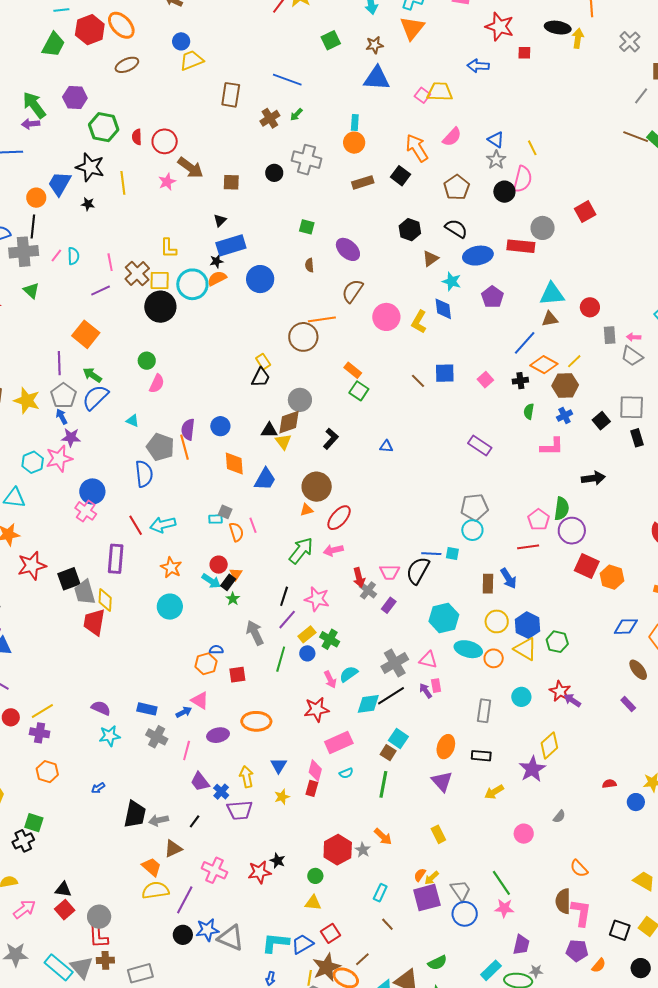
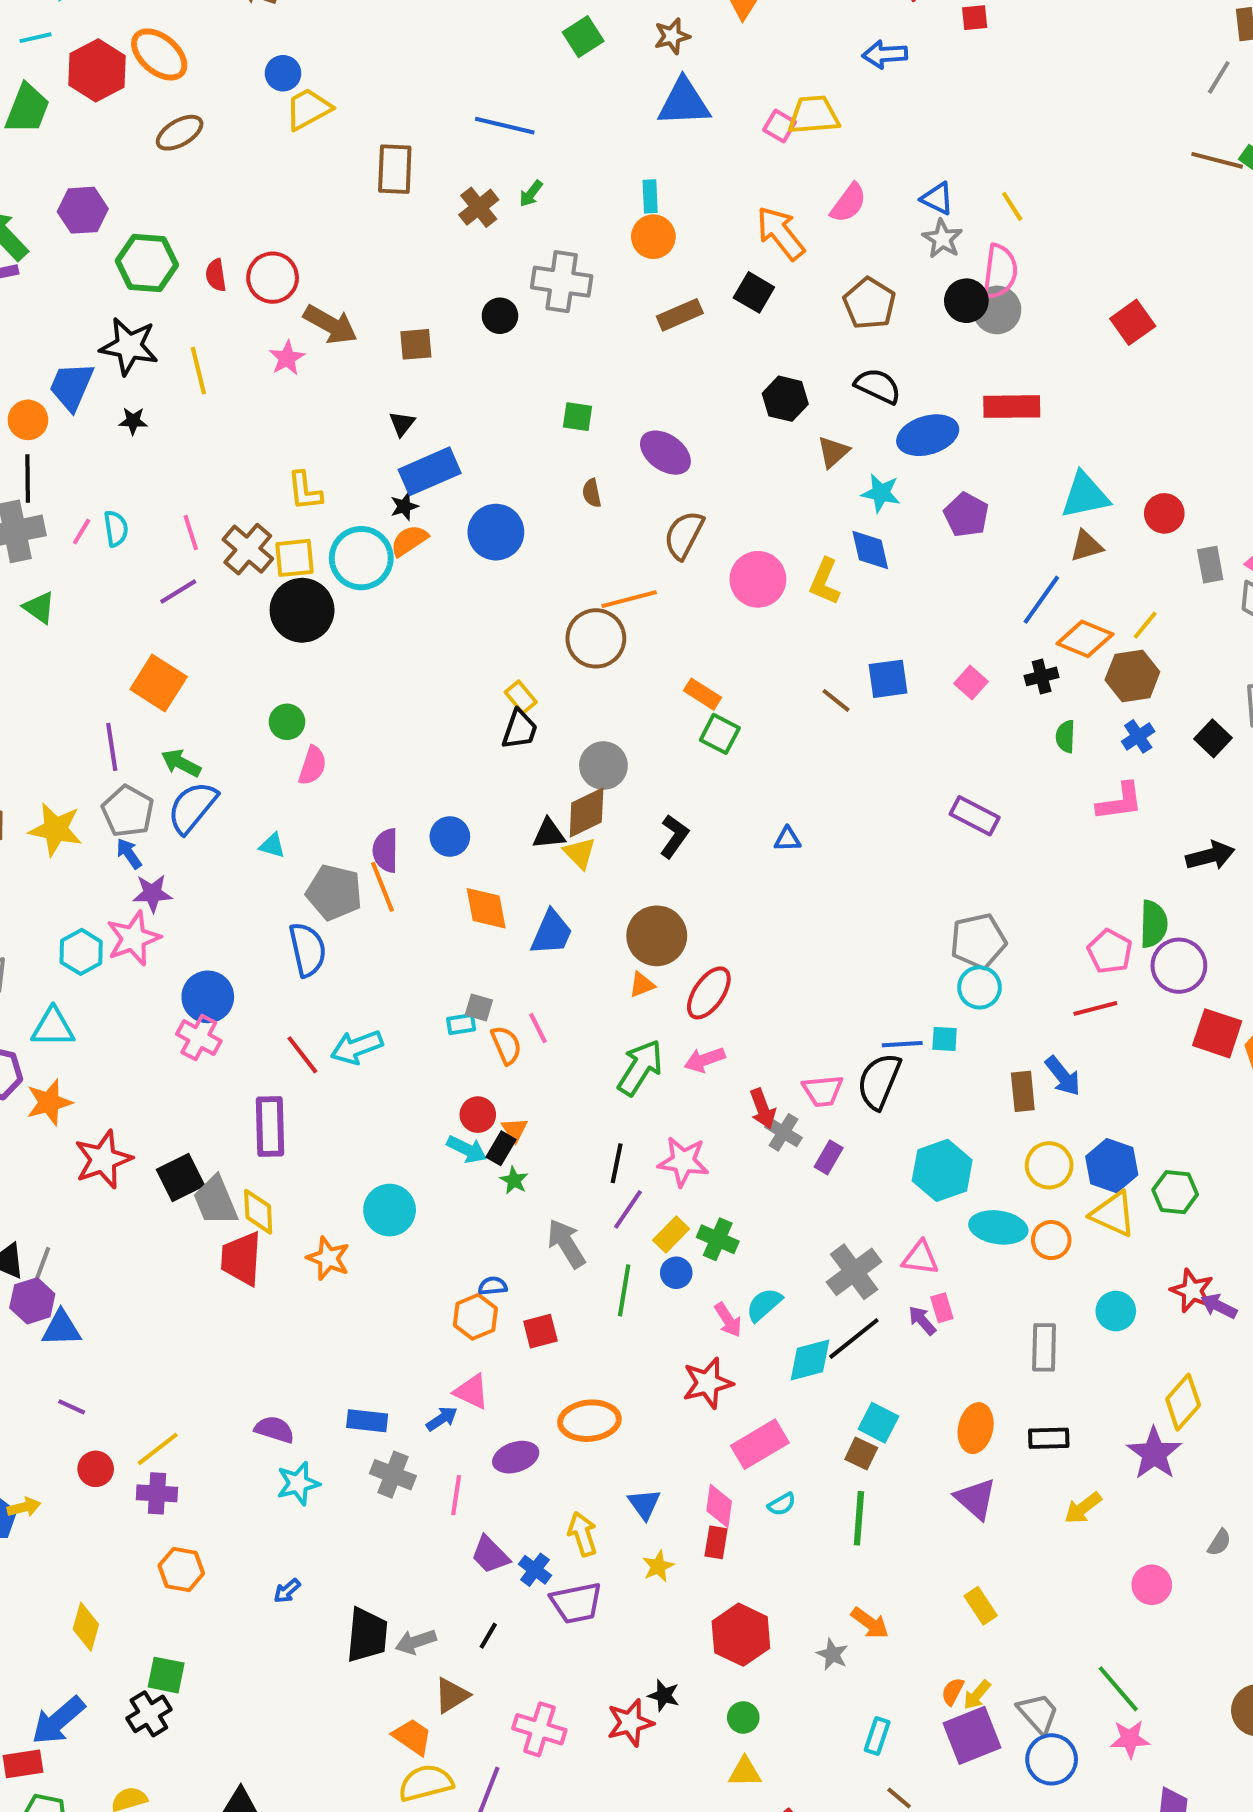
gray circle: (543, 228) -> (997, 310), moved
orange star: (171, 567) -> (328, 1258), moved
red hexagon: (338, 850) -> (741, 1635), moved

